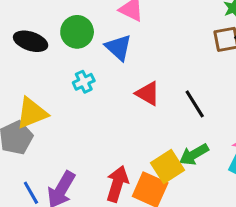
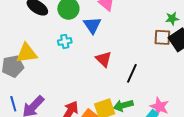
black line: (195, 104) -> (132, 73), turned 42

